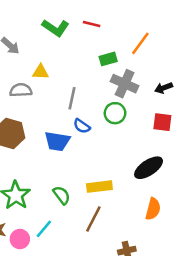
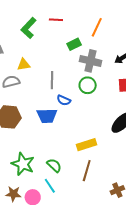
green L-shape: (56, 28) -> (29, 28), turned 110
green semicircle: (62, 195) -> (54, 165), moved
cyan line: (44, 229) -> (50, 186), turned -63

